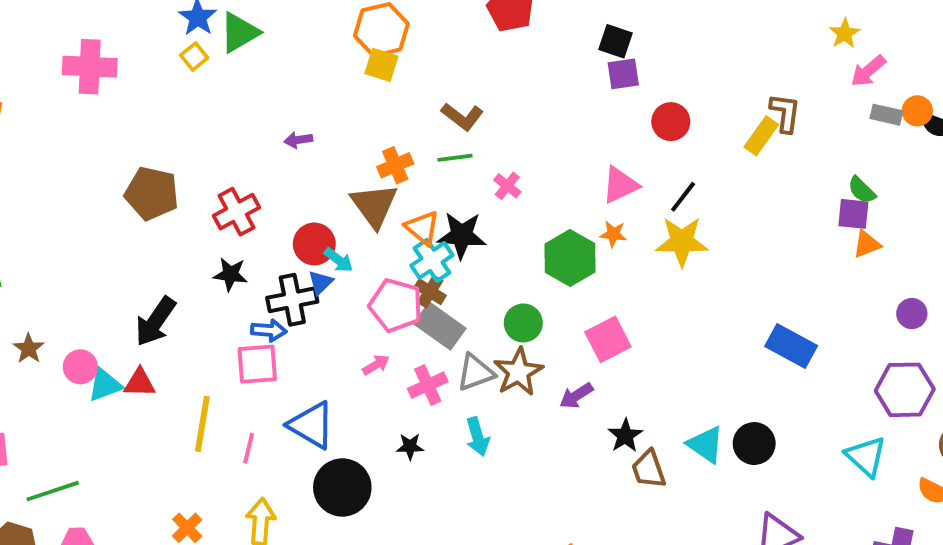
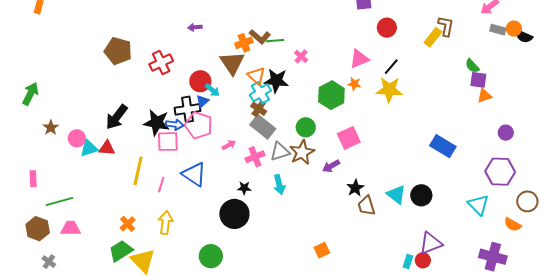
brown L-shape: (462, 116) -> (260, 37), moved
green semicircle: (862, 190) -> (472, 66), moved
black star: (230, 274) -> (157, 123), moved, size x1.5
pink pentagon: (396, 305) -> (199, 125), moved
black circle: (342, 487) -> (234, 214), moved

